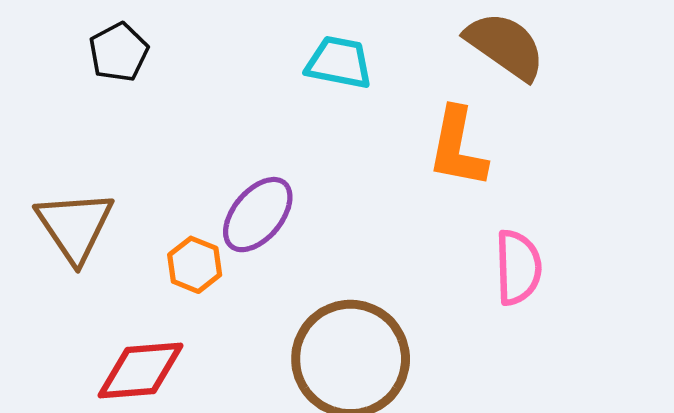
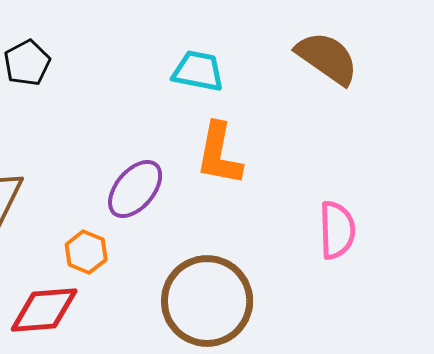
orange L-shape: (458, 148) -> (219, 154), moved
orange hexagon: (195, 265) -> (86, 252), moved

